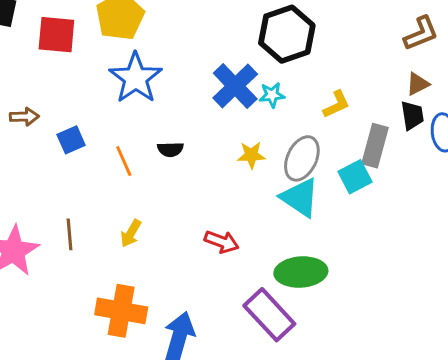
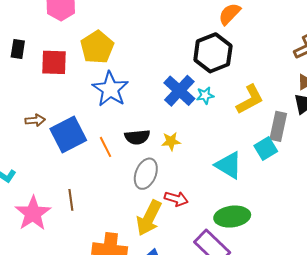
yellow L-shape: (336, 104) -> (250, 99), size x1.5
blue square: (71, 140) -> (68, 134), size x1.8
black semicircle: (170, 149) -> (137, 137), size x1.4
yellow star: (251, 155) -> (171, 141), moved
gray ellipse: (302, 158) -> (146, 174), moved
yellow arrow: (131, 233) -> (149, 218), moved, size x1.8

